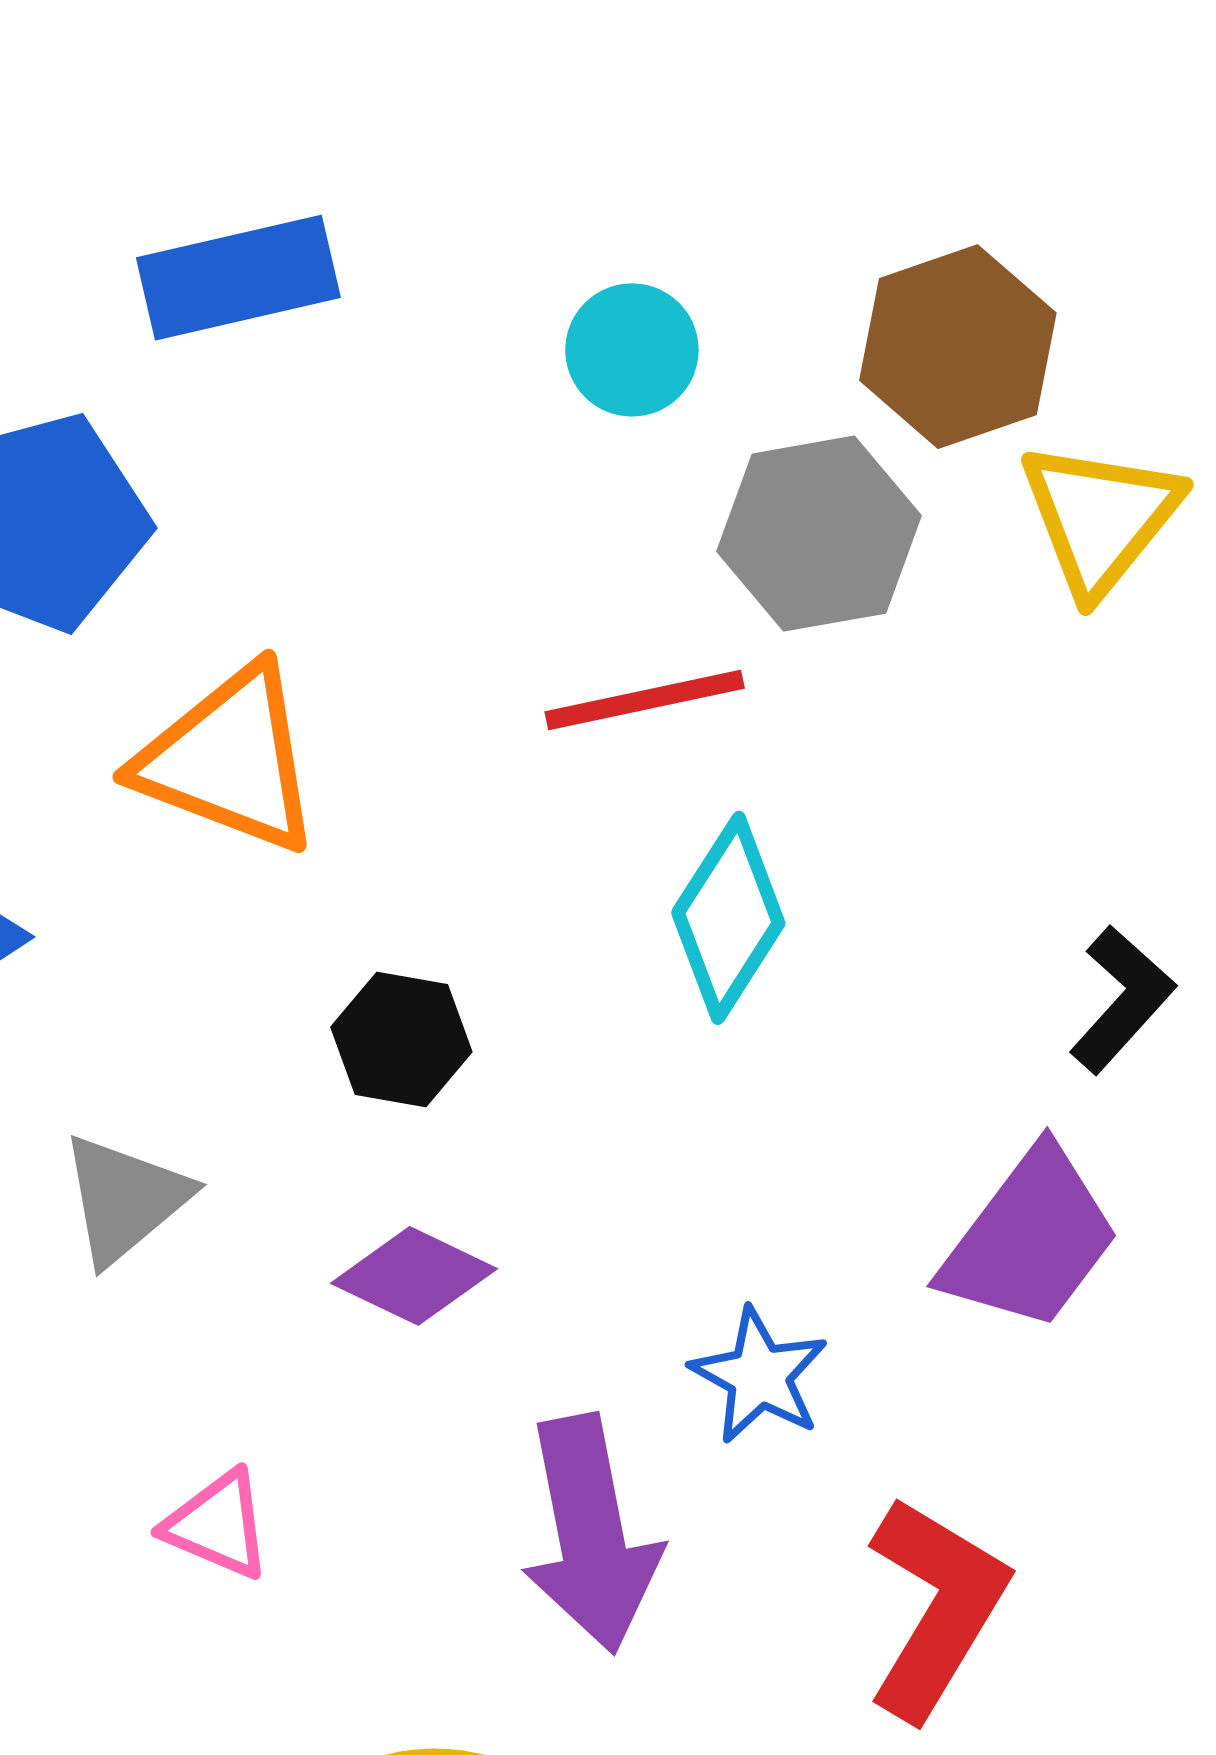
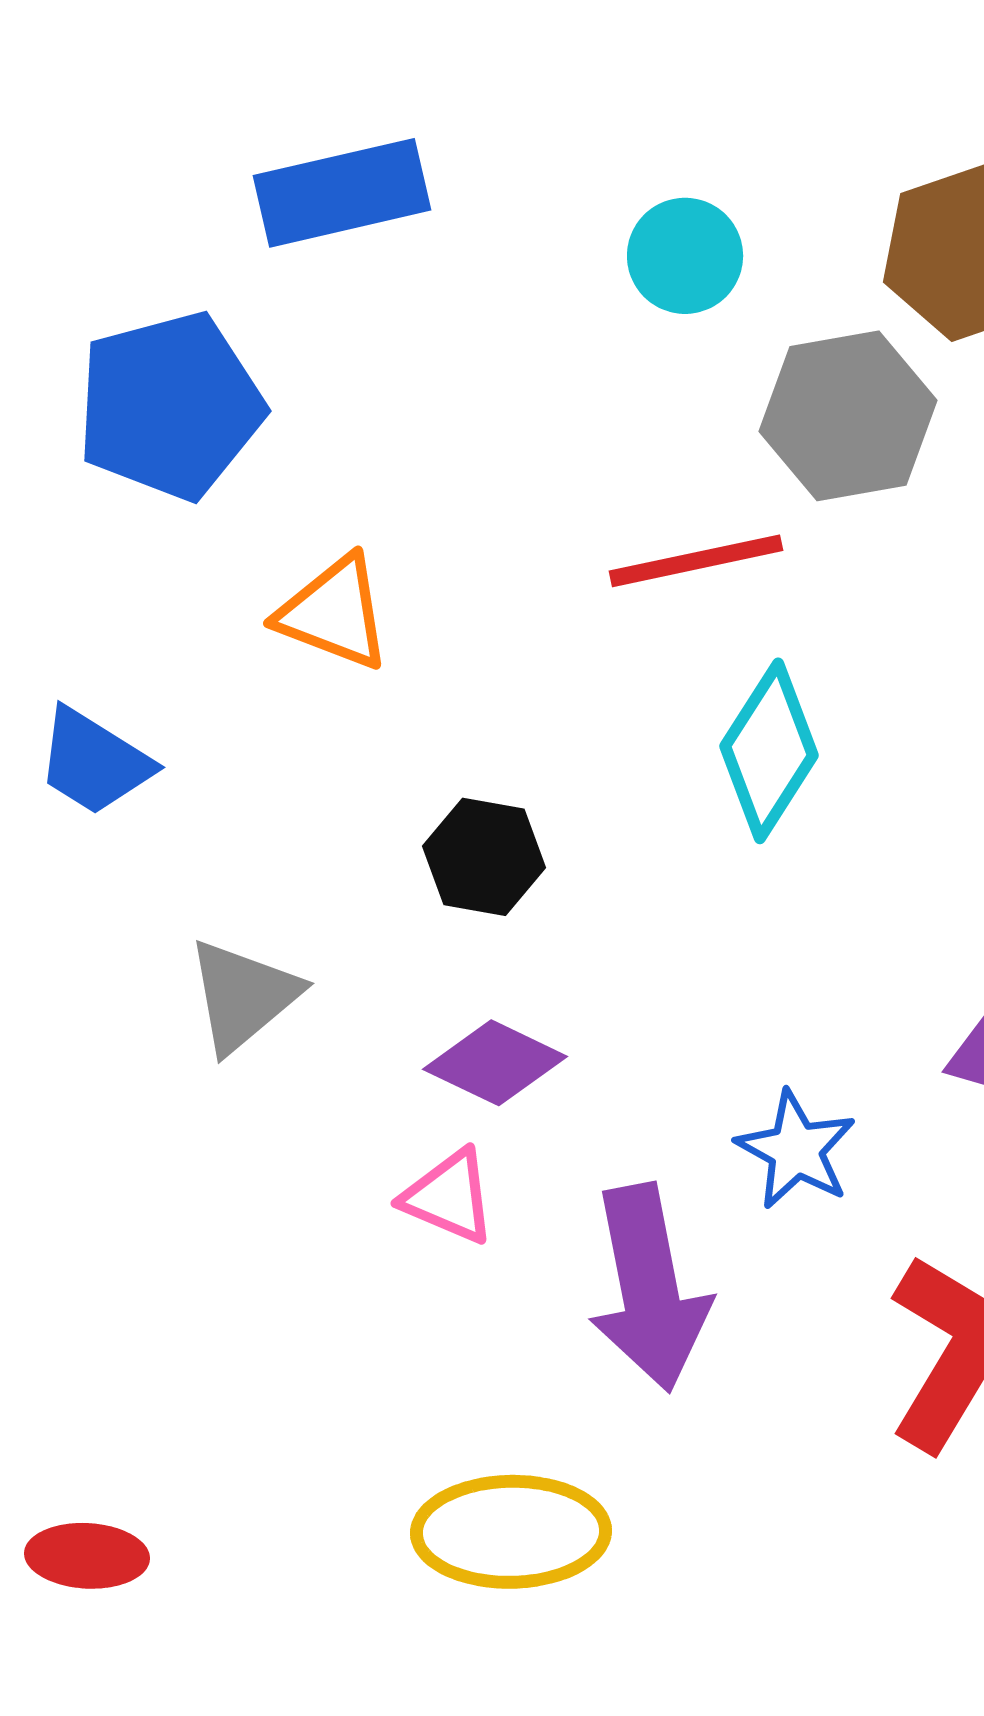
orange triangle: (229, 760) -> (334, 613), size x0.7
pink triangle: (218, 1525) -> (449, 1197), moved

